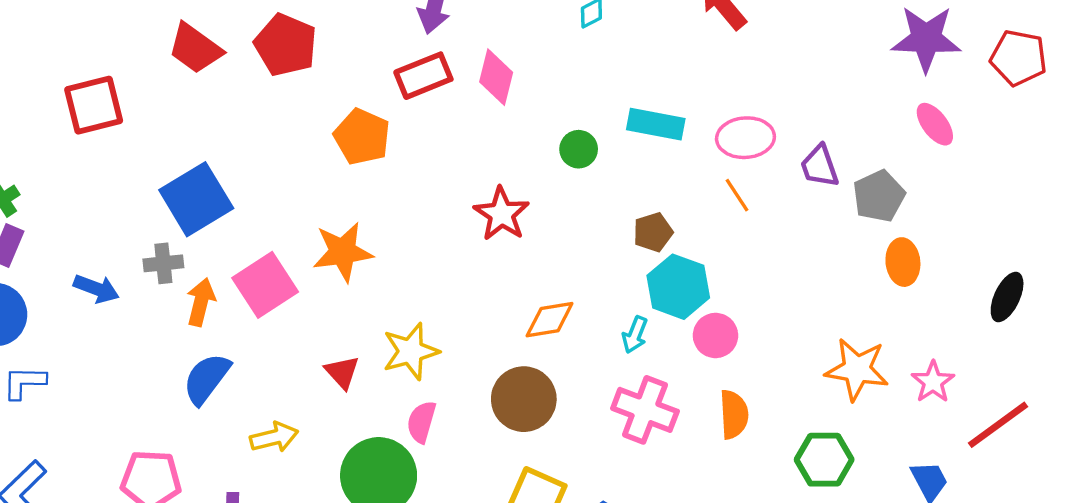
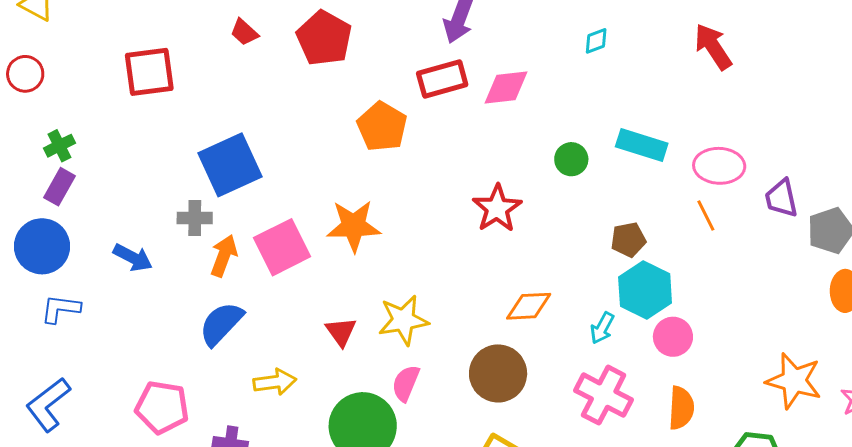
red trapezoid: (195, 48) -> (244, 32), size x0.6
pink diamond: (496, 77) -> (506, 88), turned 63
blue arrow: (96, 289) -> (133, 258), moved

